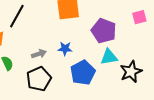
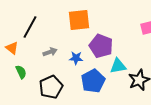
purple pentagon: (104, 31) -> (101, 46), moved
gray arrow: (39, 54) -> (50, 52), moved

